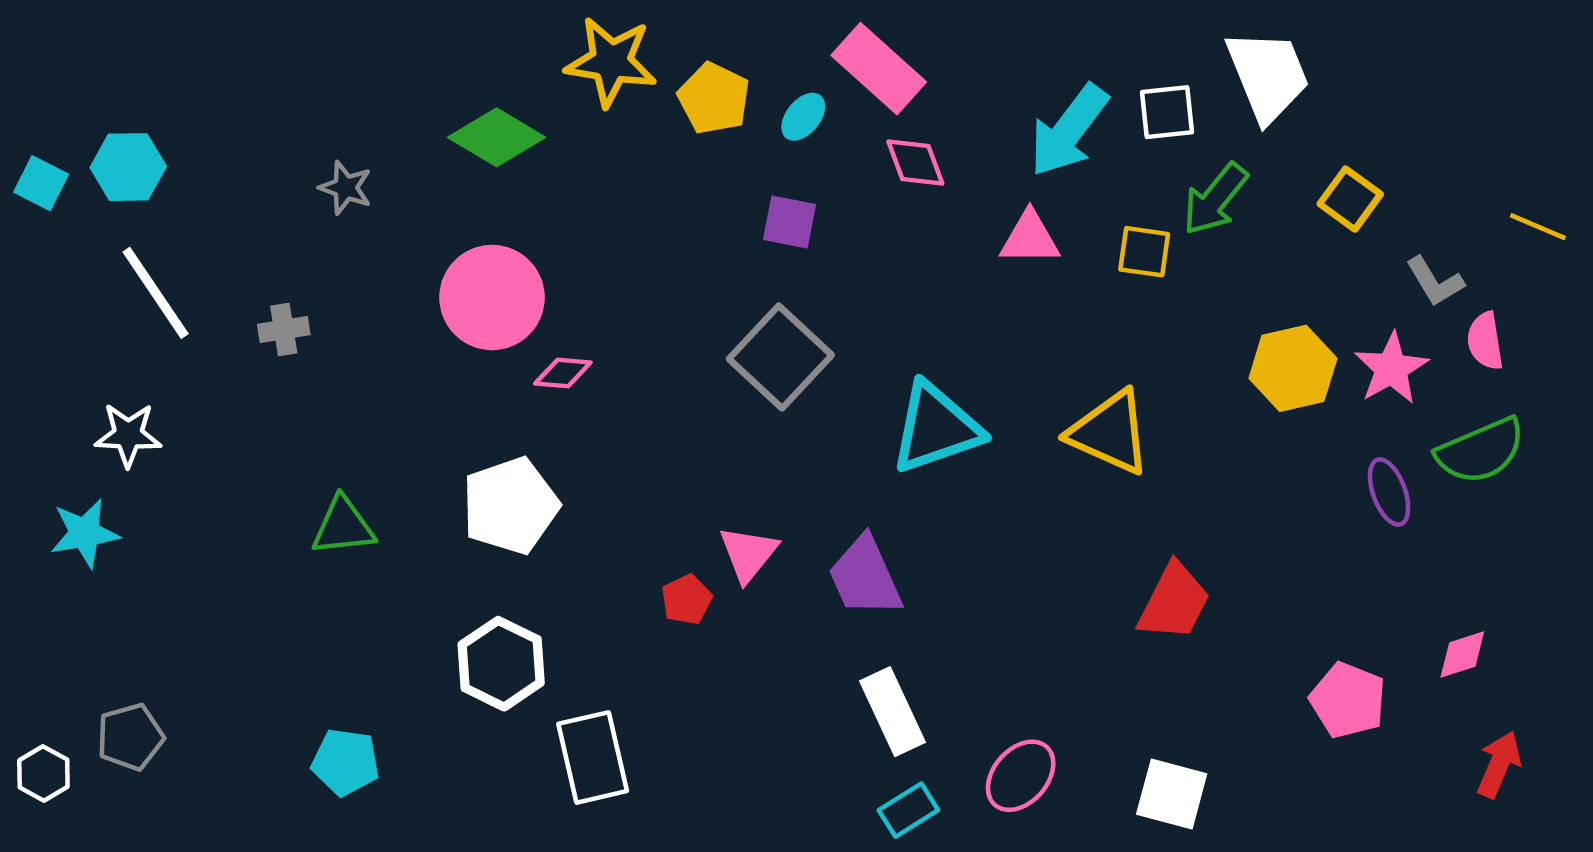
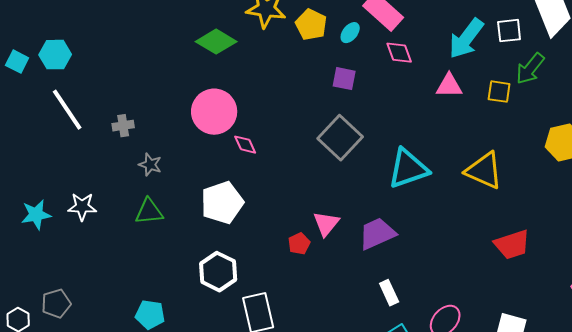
gray star: (346, 188) -> (150, 165), moved
pink diamond: (563, 373) -> (245, 145), turned 60
white star: (128, 435) -> (82, 207), moved
purple trapezoid: (865, 577) -> (377, 234), turned 90
red trapezoid: (1174, 602) -> (512, 245), turned 45
white rectangle: (892, 712) -> (389, 293), size x0.7

